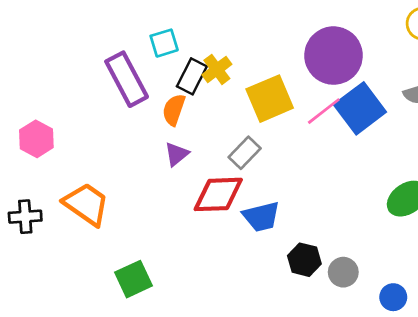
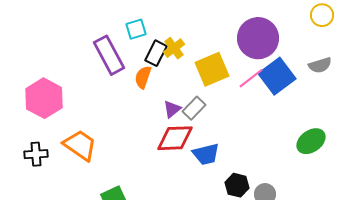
pink hexagon: (36, 139) -> (44, 98), size x1.5
purple triangle: (177, 154) -> (172, 109), moved

